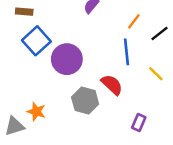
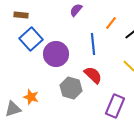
blue line: (127, 52) -> (93, 44), moved
purple rectangle: (139, 122) -> (115, 106), size x1.6

